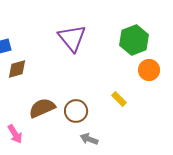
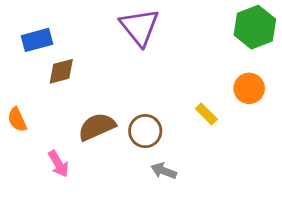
green hexagon: (134, 40) -> (255, 27), moved
orange circle: (149, 70) -> (249, 88), moved

